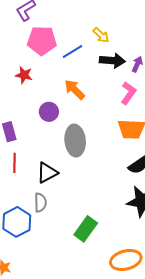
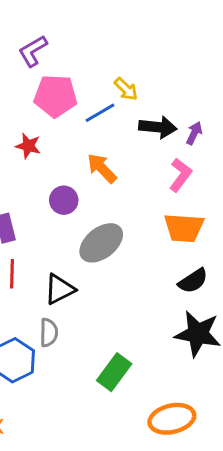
yellow arrow: (101, 35) -> (126, 89), moved
gray ellipse: (75, 141) -> (101, 243), turned 56

